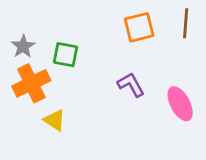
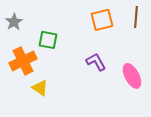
gray star: (23, 46) -> (14, 22), moved

